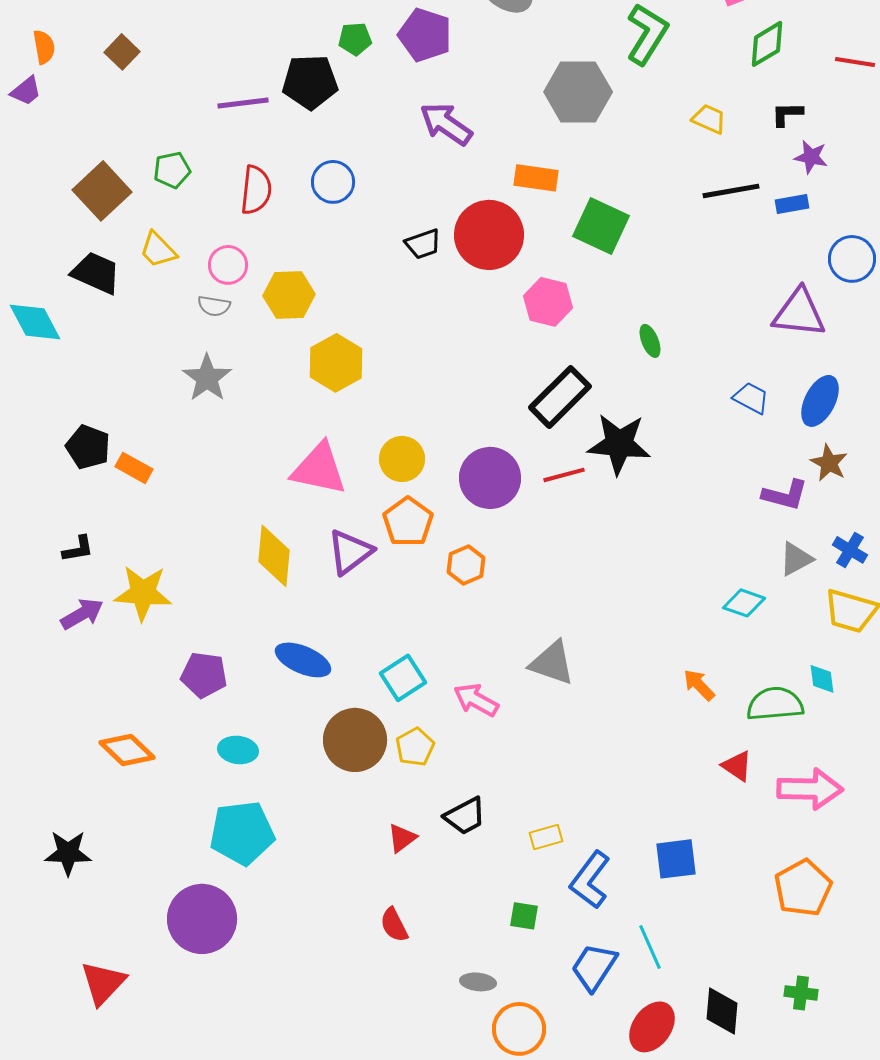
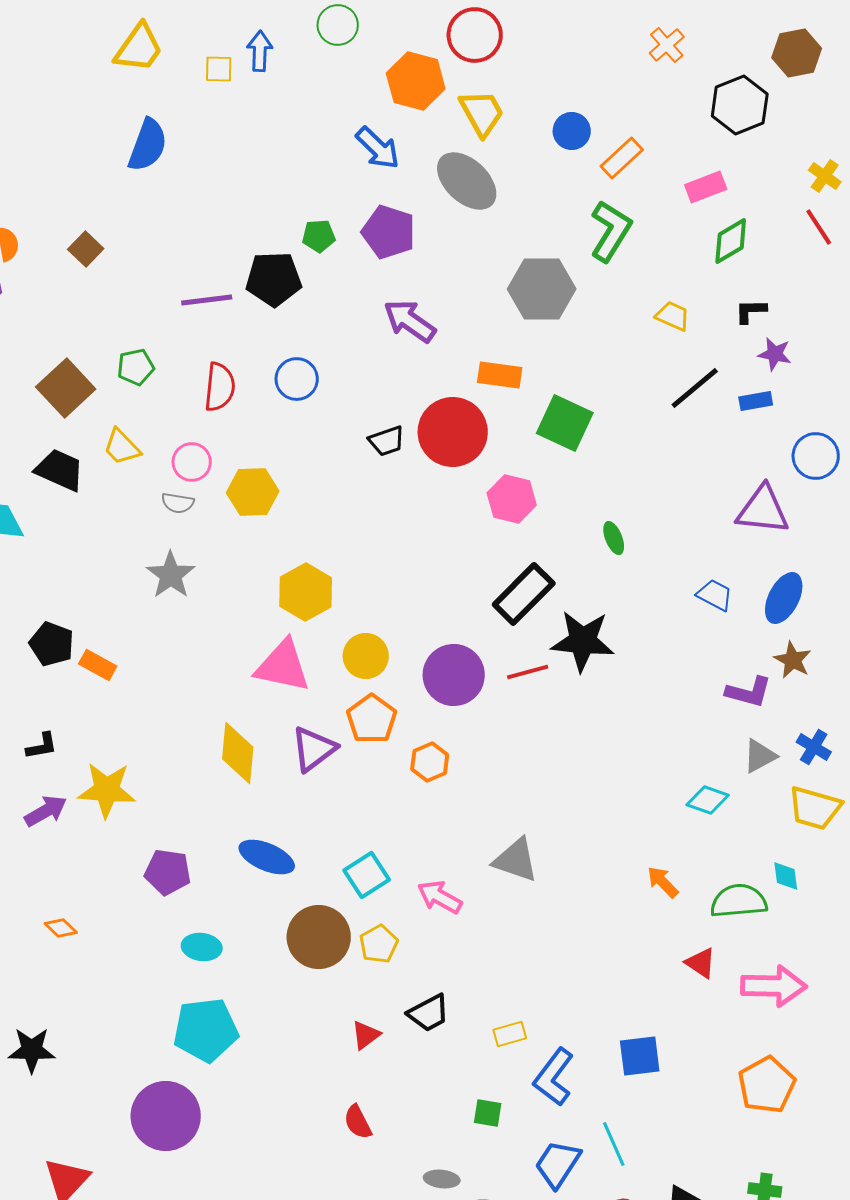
red line: (855, 62) -> (819, 227), moved, turned 48
black line: (731, 191) -> (695, 388), turned -30
yellow hexagon: (336, 363) -> (306, 592), moved
orange diamond: (127, 750) -> (61, 928), moved, size x0.6

